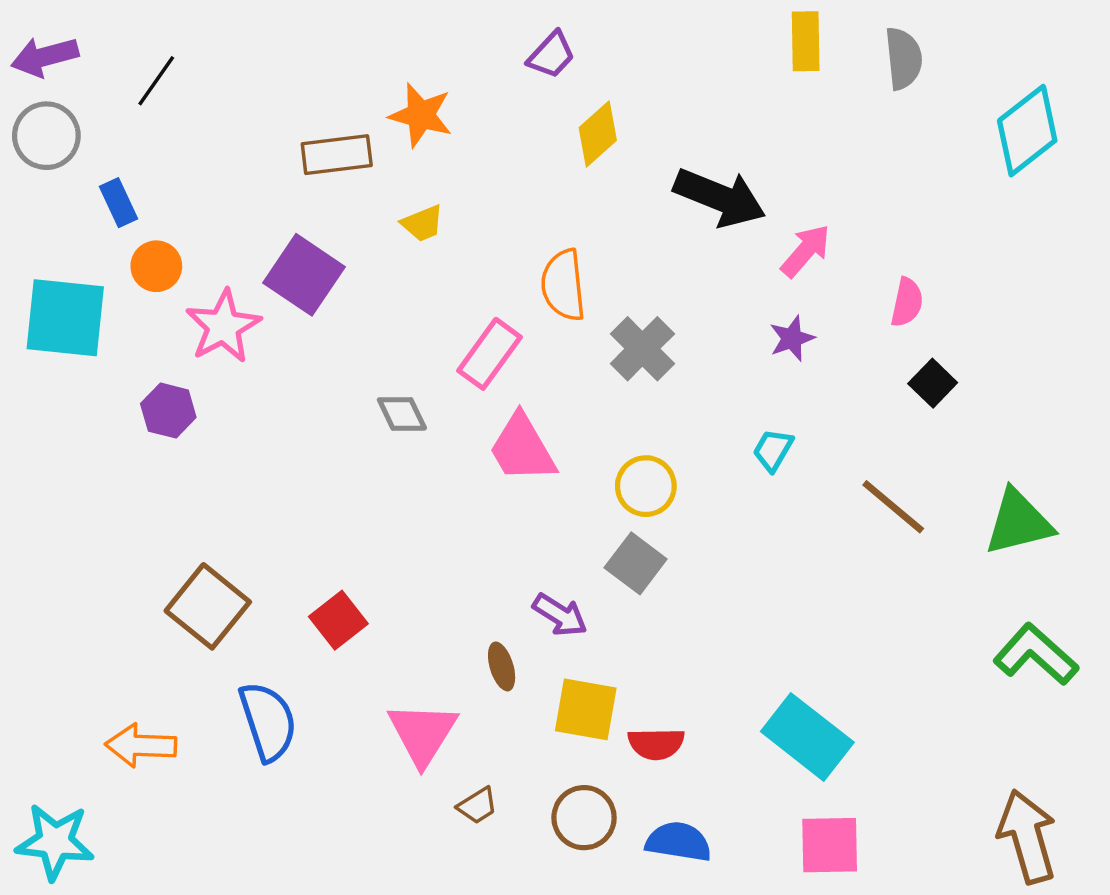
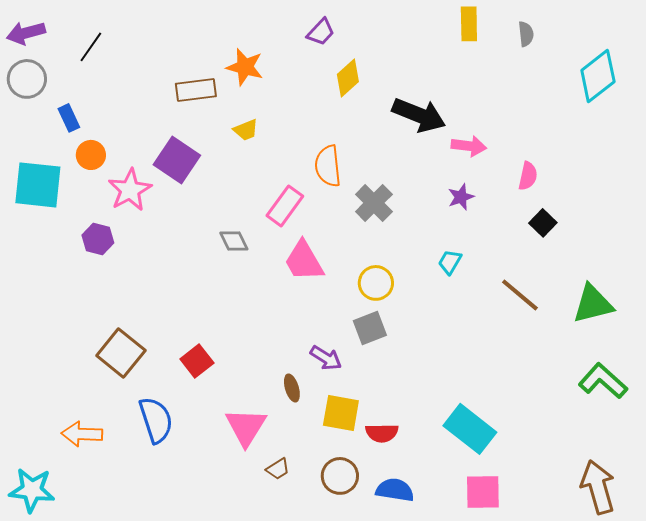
gray semicircle: (904, 58) -> (526, 34), size x0.7
pink arrow: (806, 251) -> (469, 146), turned 56
gray square: (636, 563) -> (370, 328), turned 32

